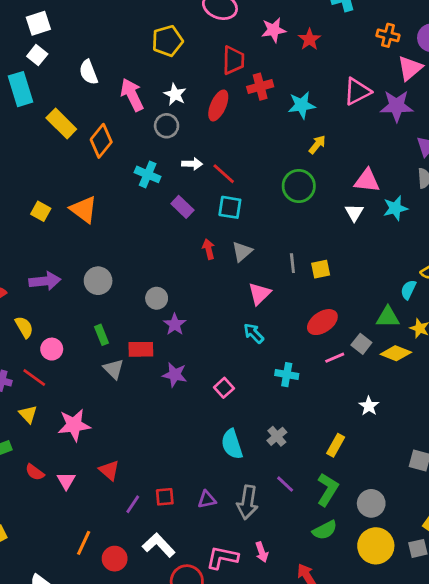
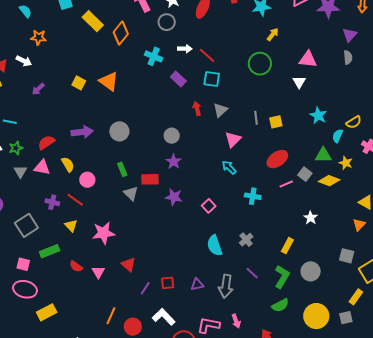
cyan star: (395, 208) -> (318, 115), moved, turned -30
gray circle: (157, 298) -> (172, 136), moved
gray circle: (371, 503) -> (311, 271), moved

